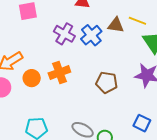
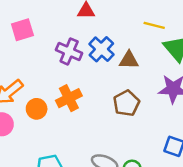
brown triangle: (116, 25) -> (129, 60), moved
brown pentagon: (107, 82) -> (126, 103), turned -30

